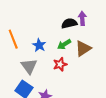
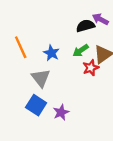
purple arrow: (82, 18) -> (100, 19), turned -56
red star: (60, 64) -> (91, 68), moved

